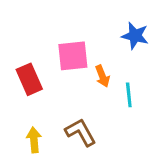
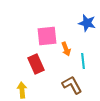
red rectangle: (29, 79) -> (36, 64), moved
brown L-shape: (81, 132) -> (72, 85), moved

